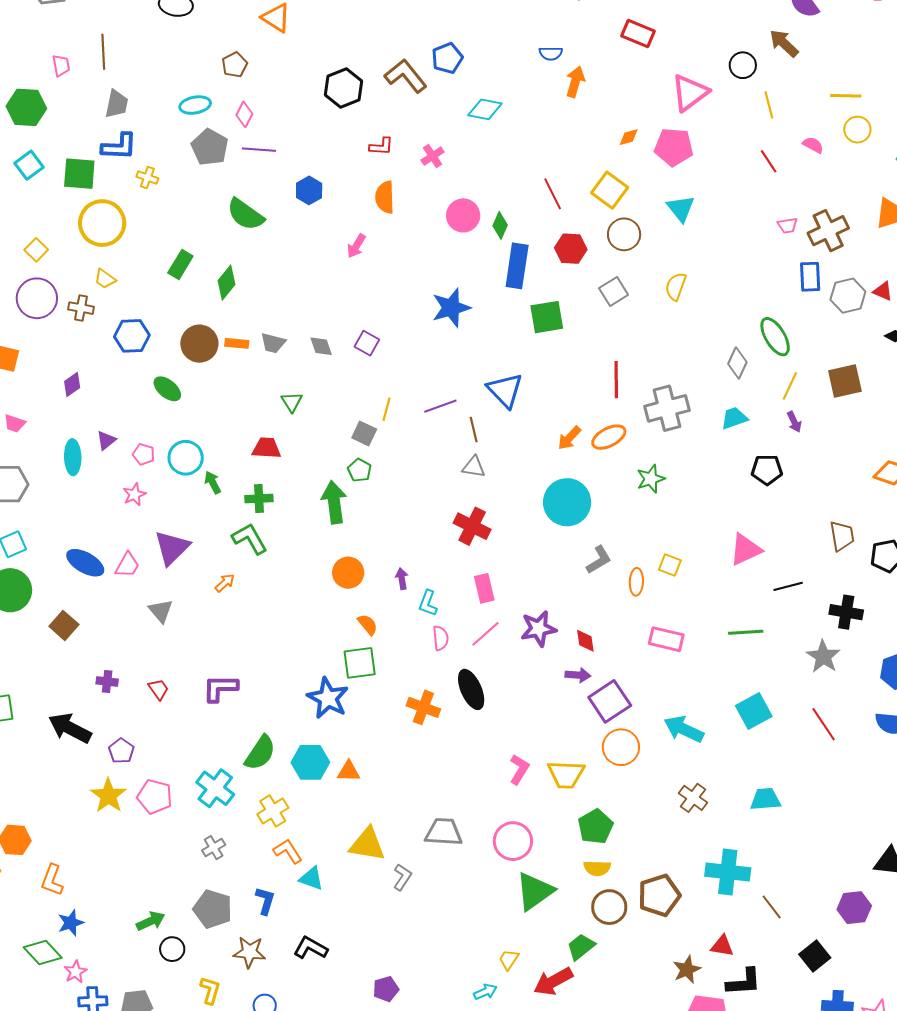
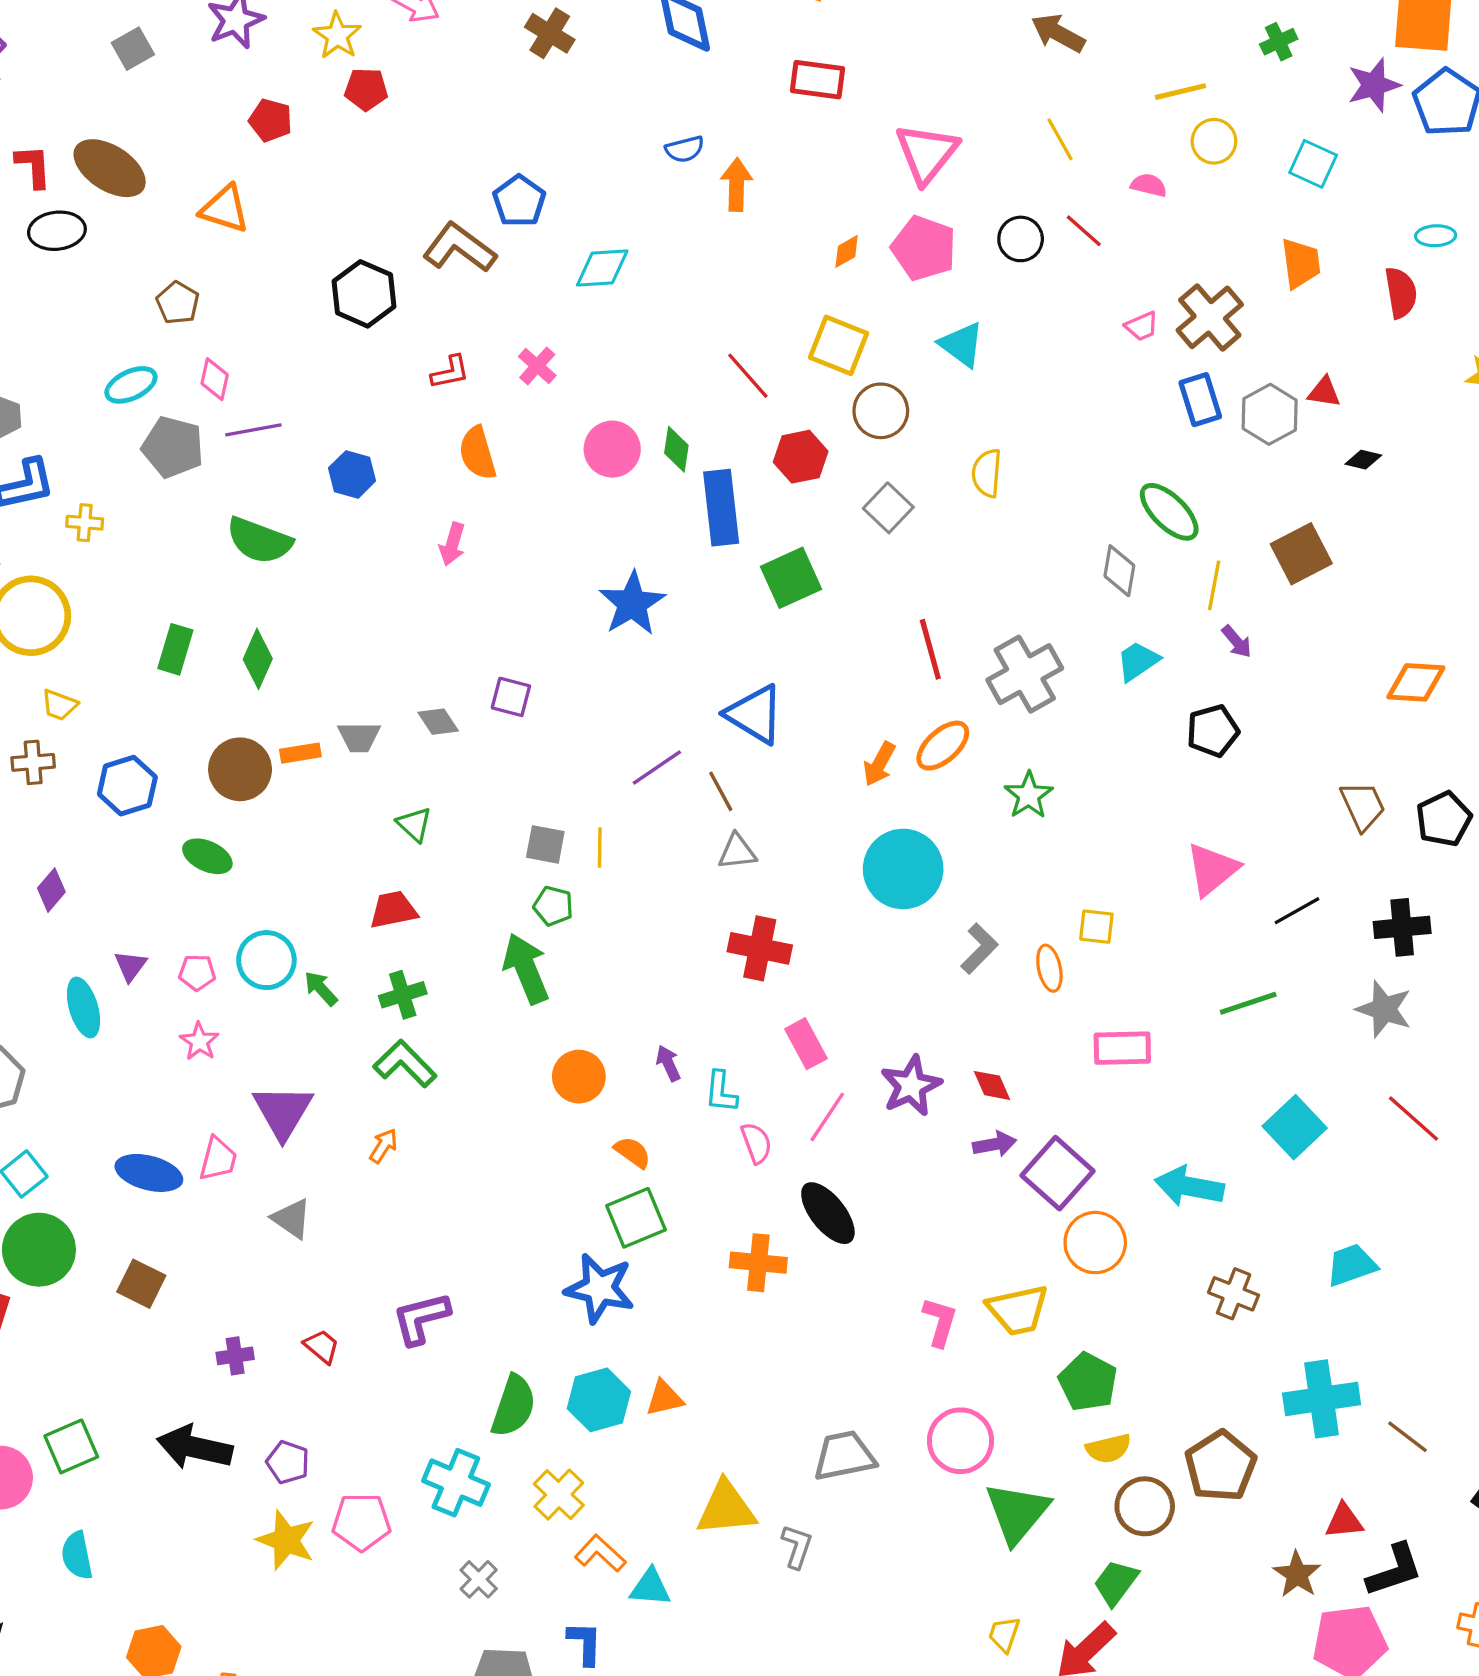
black circle: (743, 65) -> (1021, 239), moved
pink pentagon: (674, 147) -> (924, 248), turned 30
yellow line: (387, 409) -> (600, 848), moved

